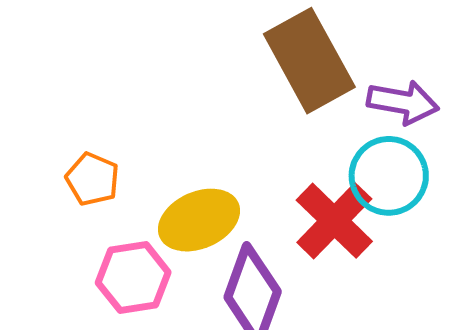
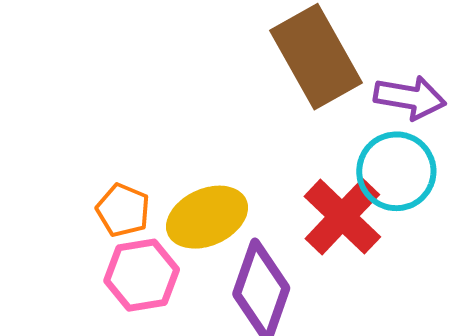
orange pentagon: (92, 179) -> (123, 210), moved

